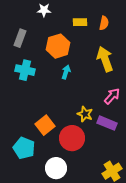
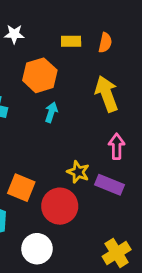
white star: (44, 10) -> (14, 34), moved
pink arrow: (112, 96) -> (117, 146), turned -42
orange square: (45, 125) -> (21, 188), turned -30

